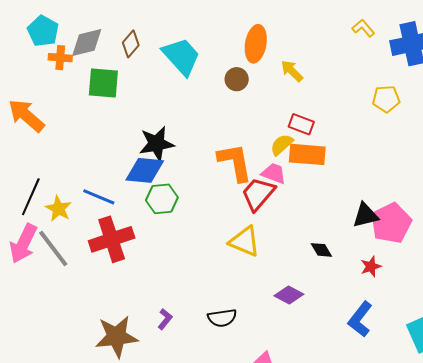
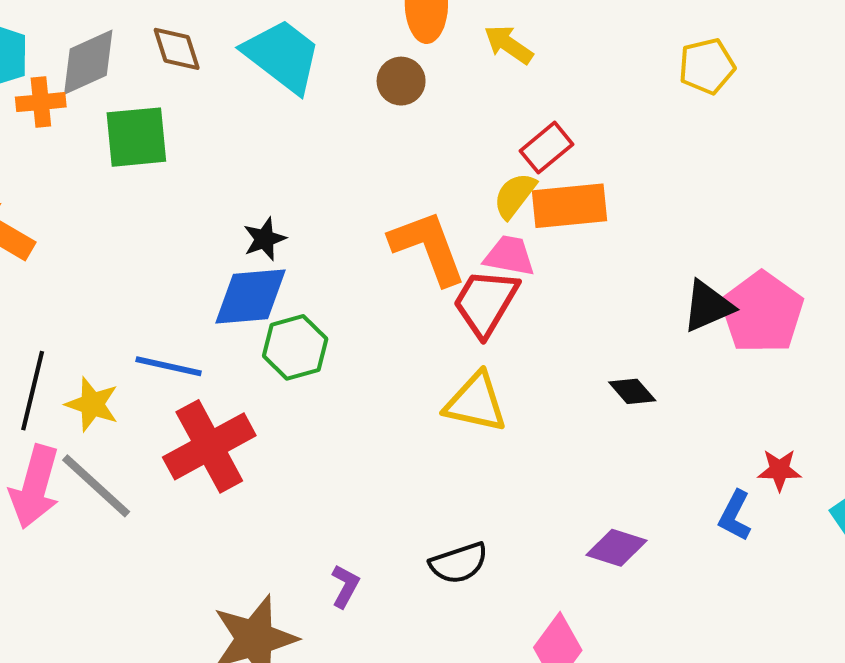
brown diamond: (131, 44) -> (177, 49), turned -48
red rectangle: (301, 124) -> (546, 148), turned -50
black star: (157, 144) -> (265, 239), size x0.6
red star: (371, 266) -> (779, 470), moved, turned 30
purple diamond: (289, 295) -> (617, 548), moved
blue L-shape: (360, 319) -> (735, 516), size x0.7

